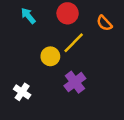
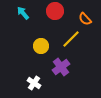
yellow line: (74, 43) -> (71, 39), moved
white cross: (22, 92) -> (34, 83), moved

